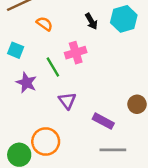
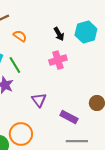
pink cross: (76, 53) -> (58, 60), moved
green line: (53, 67) -> (15, 65), moved

